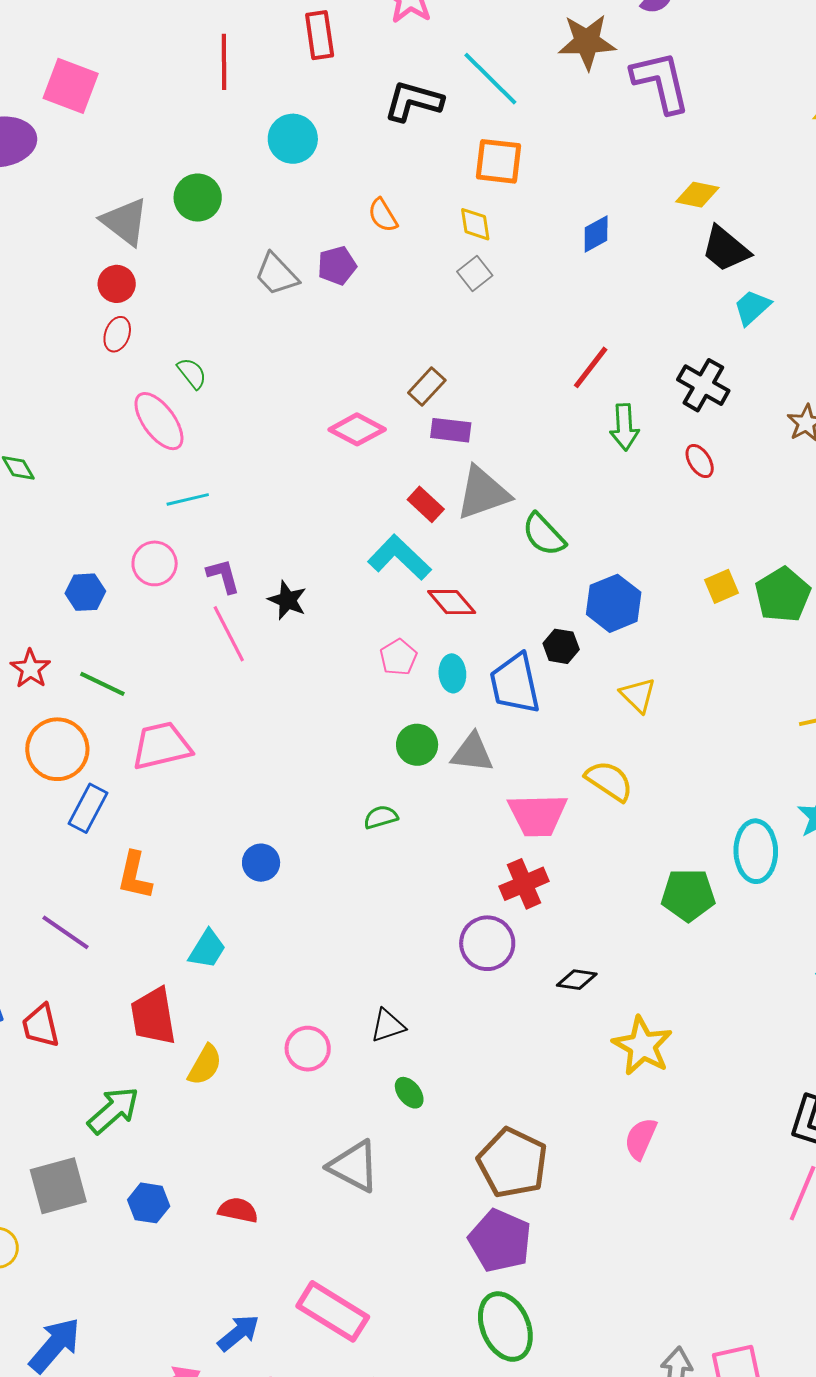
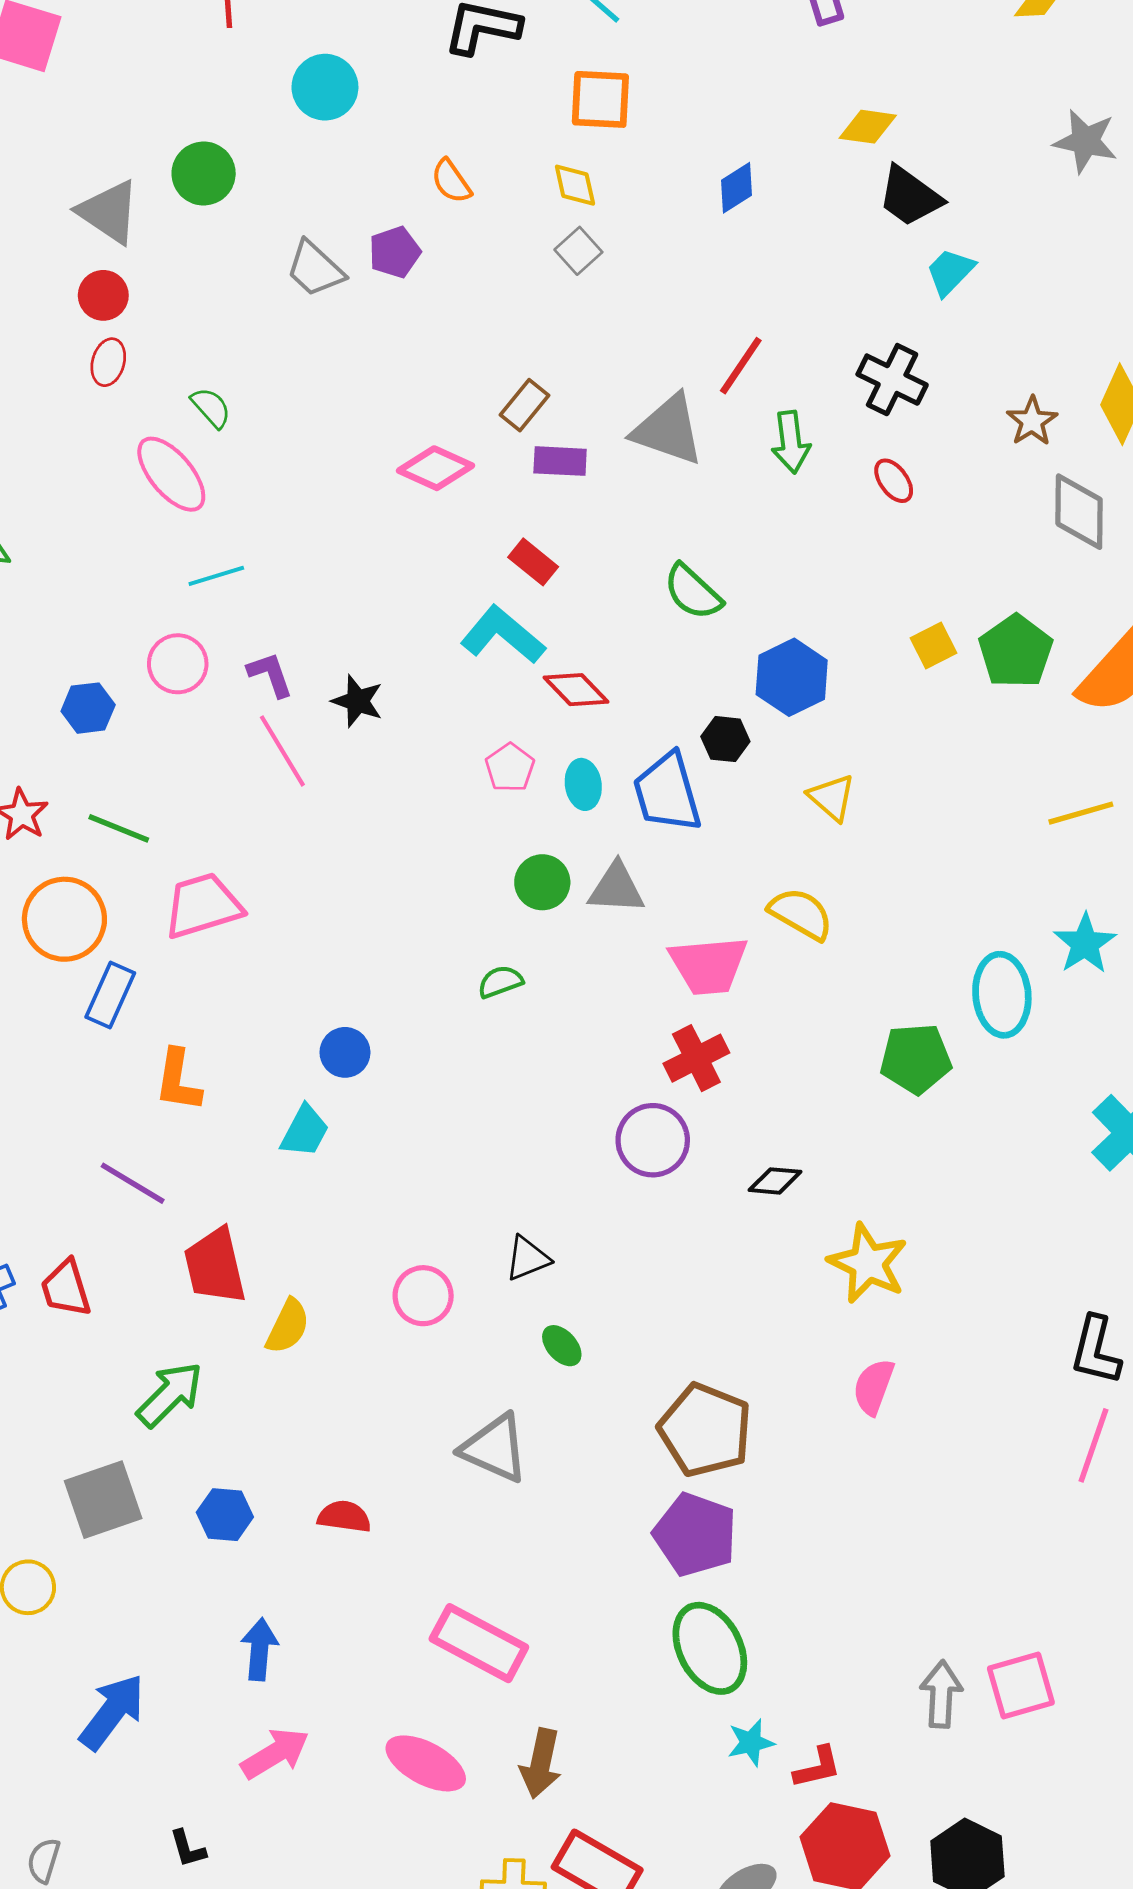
gray triangle: (483, 493) -> (668, 430), moved, turned 42
purple line: (66, 932) -> (133, 1183), moved
cyan trapezoid: (207, 949) -> (305, 1131), moved
blue arrow: (238, 1333) -> (259, 1649), moved, turned -42

